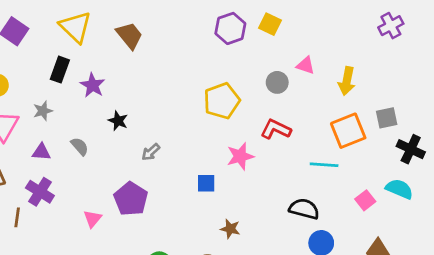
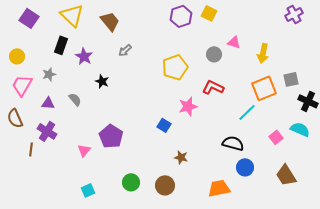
gray arrow: (151, 152) -> (125, 50), moved
cyan line: (324, 165) -> (247, 112), turned -48
blue square: (206, 183) -> (164, 125), turned 32

